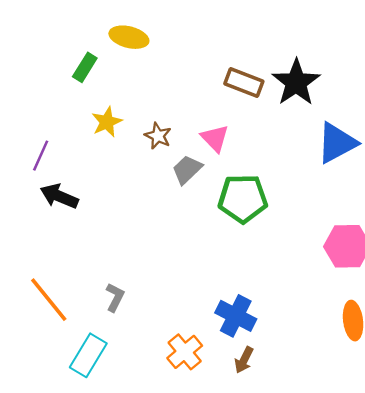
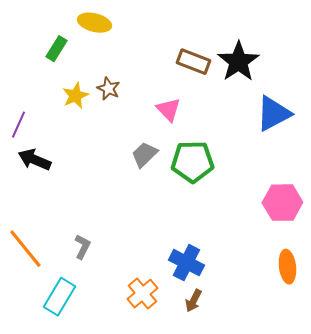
brown star: (158, 136) -> (108, 89), moved
gray trapezoid: (187, 170) -> (144, 155), moved

